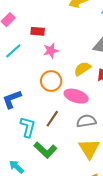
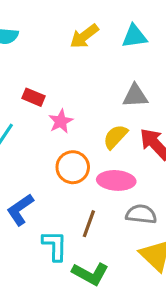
red rectangle: (38, 31) -> (33, 97), turned 32
gray semicircle: (86, 121) -> (141, 214), turned 30

